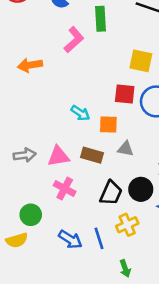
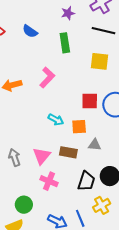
pink L-shape: (74, 40) -> (47, 77), moved
yellow square: (141, 61) -> (100, 61), moved
gray arrow: (25, 155) -> (15, 157), turned -96
pink triangle: (58, 156) -> (42, 156), turned -36

